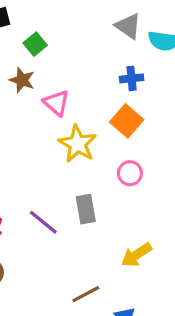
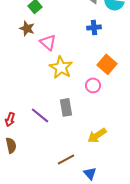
orange square: (127, 121) -> (107, 64), moved

